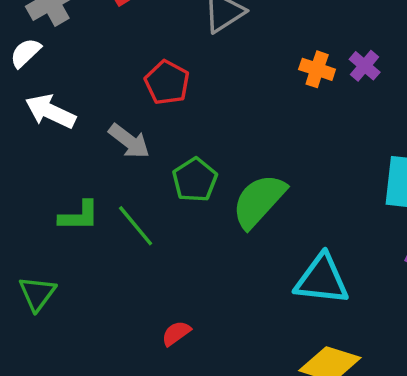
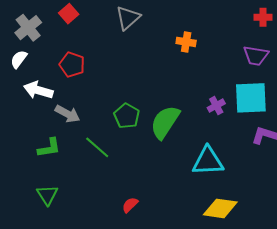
purple cross: (365, 66) -> (216, 106), moved, turned 30
red pentagon: (167, 82) -> (72, 65), moved
gray arrow: (129, 141) -> (67, 114), moved
green L-shape: (79, 216) -> (49, 148), moved

